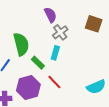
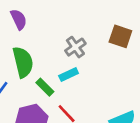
purple semicircle: (50, 15) -> (19, 19), moved
cyan rectangle: (55, 53) -> (69, 74), turned 48

